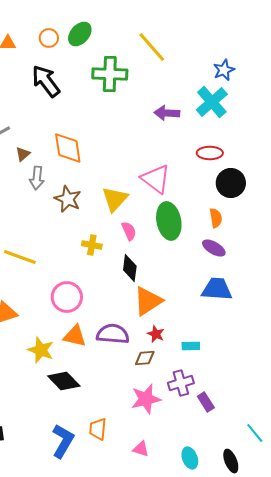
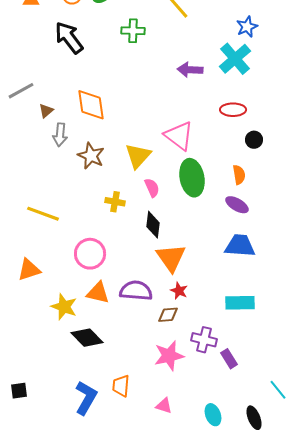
green cross: (110, 74) -> (133, 31), size x0.7
black circle: (231, 183) -> (254, 140), size x0.6
orange triangle: (148, 301) -> (171, 258), turned -32
cyan rectangle: (191, 346) -> (240, 303), moved, size x1.6
purple cross: (181, 383) -> (204, 340), turned 30

